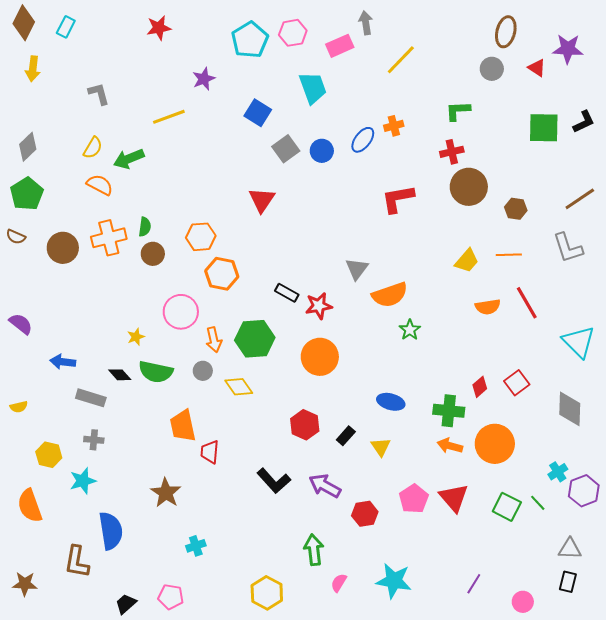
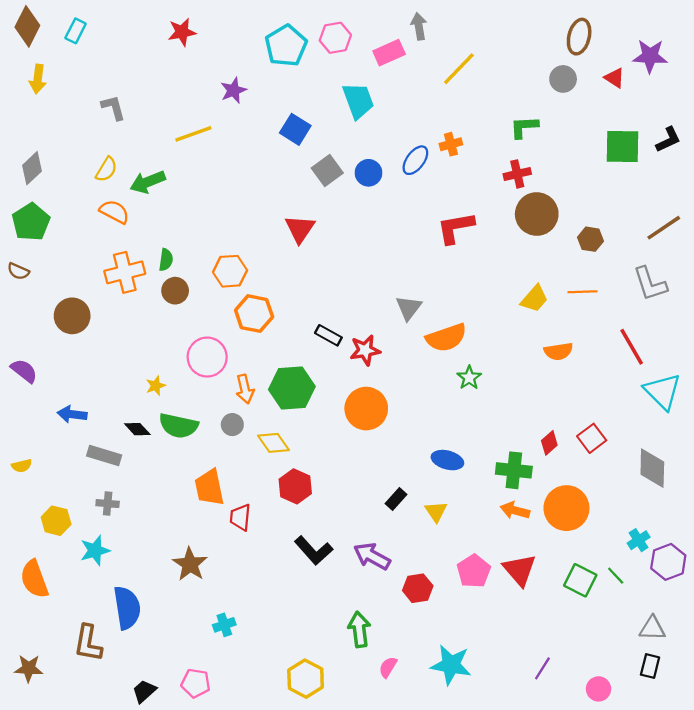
brown circle: (63, 248) -> (72, 316), moved
red line: (527, 303) -> (632, 347), moved
red hexagon: (305, 425) -> (295, 486), moved

